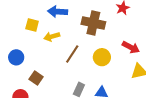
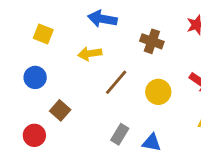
brown cross: (93, 23) -> (152, 41), size x0.7
yellow square: (32, 25) -> (43, 34), moved

